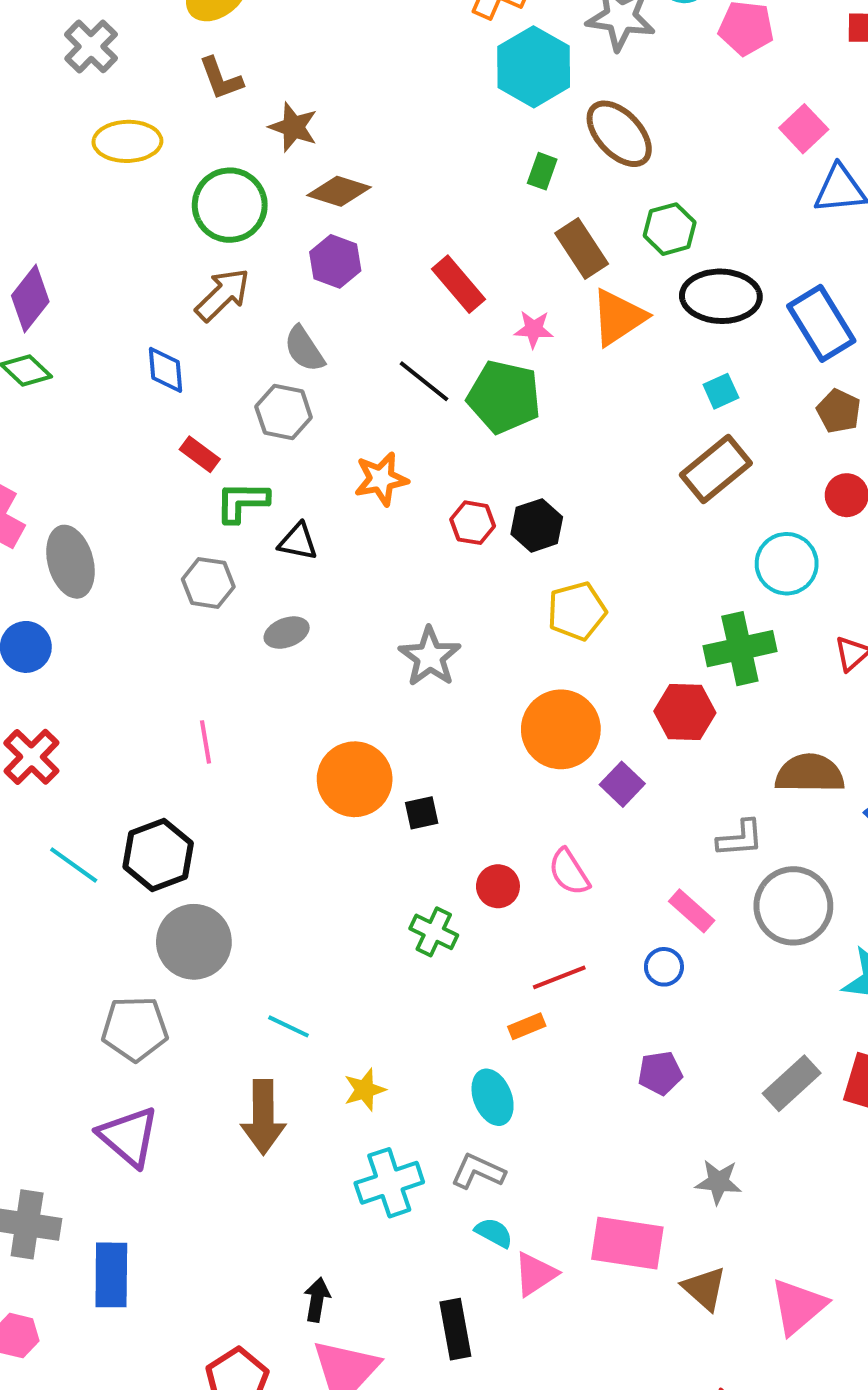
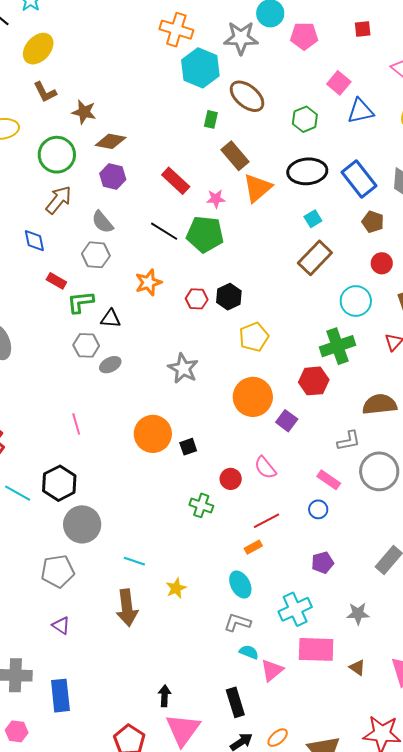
green hexagon: (670, 229) -> (305, 119), moved
gray hexagon: (208, 583) -> (86, 345), moved
purple triangle: (129, 1137) -> (61, 626), size x0.6
cyan cross: (389, 1183) -> (295, 609), moved
brown triangle: (704, 1288) -> (357, 668), size x0.7

